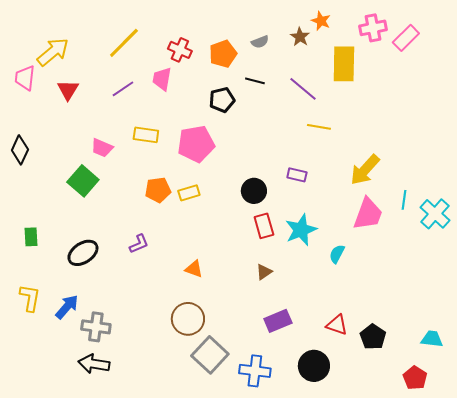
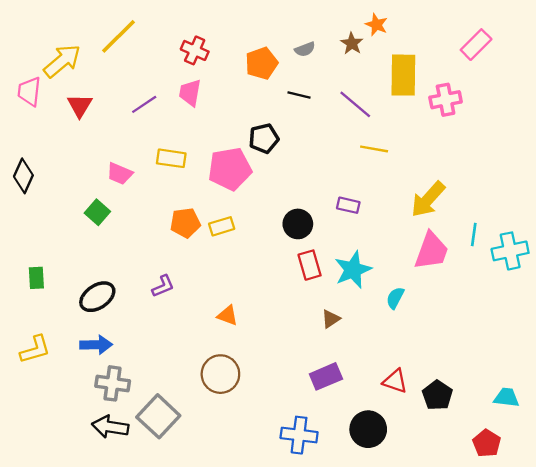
pink cross: (373, 28) -> (446, 100), moved
yellow line: (124, 43) -> (118, 36), moved
red cross: (180, 50) -> (195, 50), moved
black pentagon: (222, 100) -> (264, 138), moved
green square: (83, 181) -> (97, 212), size x0.7
cyan cross: (435, 214) -> (510, 251), turned 36
brown triangle: (264, 272) -> (331, 319), moved
yellow L-shape: (30, 298) -> (35, 349), turned 64
blue arrow: (67, 307) -> (96, 345), moved, turned 48
gray square: (210, 355) -> (158, 416), moved

